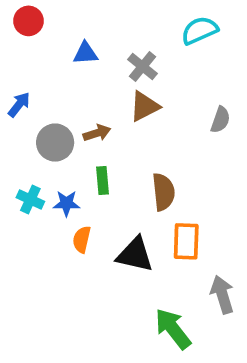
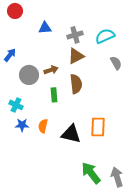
cyan semicircle: (200, 30) -> (105, 36), moved
gray cross: (143, 66) -> (75, 35), turned 35
gray semicircle: (220, 120) -> (116, 63), turned -48
brown semicircle: (163, 192) -> (76, 84), moved
blue star: (66, 203) -> (22, 125), moved
gray arrow: (222, 295) -> (117, 177), moved

